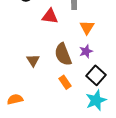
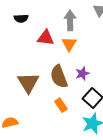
orange triangle: (87, 27) -> (69, 44), moved
brown triangle: (33, 60) -> (28, 83), size x1.6

